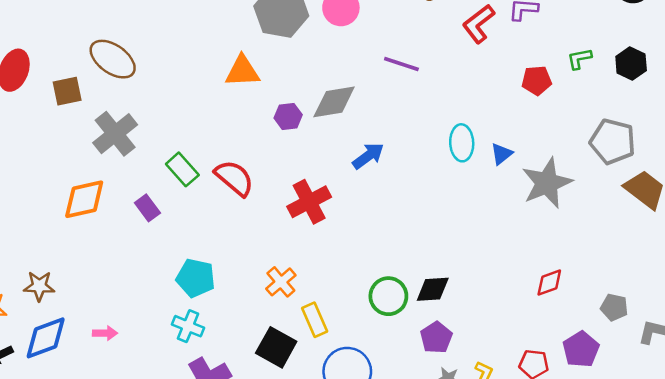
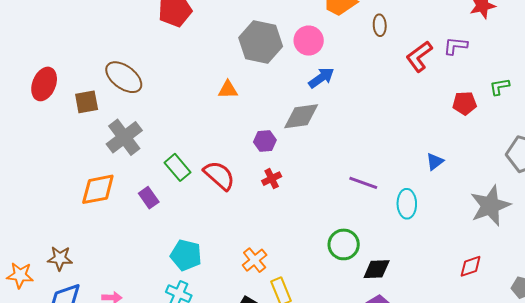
purple line: (401, 64) -> (363, 183), moved
orange triangle: (242, 71) -> (228, 90), size x0.7
purple hexagon: (288, 116) -> (265, 141), moved
cyan ellipse: (462, 143) -> (407, 204), moved
blue arrow: (368, 156) -> (321, 78), moved
gray star: (547, 183) -> (490, 206), moved
red cross: (309, 202) -> (272, 179), moved, size x0.6
green circle: (388, 296) -> (344, 244), moved

